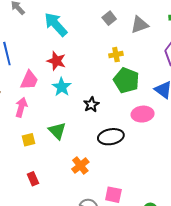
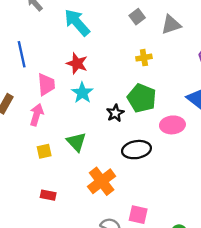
pink trapezoid: (29, 80) -> (46, 84), turned -30
green pentagon: (126, 80) -> (142, 98), moved
orange cross: (80, 166) -> (102, 181), size x1.4
red rectangle: (33, 179) -> (48, 195), turned -56

